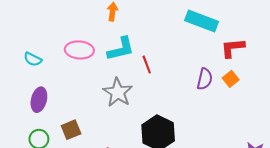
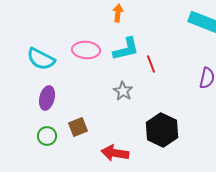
cyan semicircle: (33, 59) -> (41, 59), size x1.6
gray star: (118, 92) -> (123, 91), size x0.7

